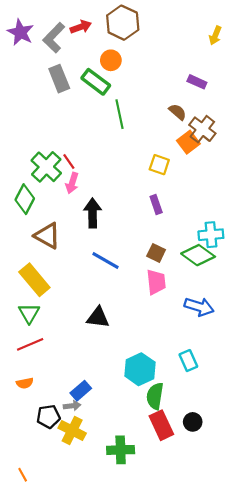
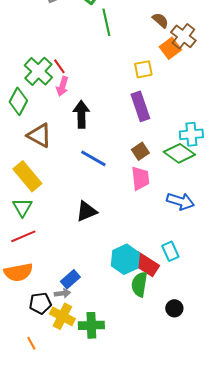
yellow square: (159, 165) -> (143, 69), turned -30
purple rectangle: (156, 204) -> (140, 106), size x1.6
brown square: (156, 253) -> (140, 151), turned 30
black triangle: (98, 318) -> (86, 211), turned -30
orange semicircle: (25, 383) -> (18, 272), size x1.8
red rectangle: (161, 425) -> (145, 264), moved, turned -32
green cross: (121, 450) -> (91, 325), moved
orange line: (23, 475) -> (31, 343), moved

